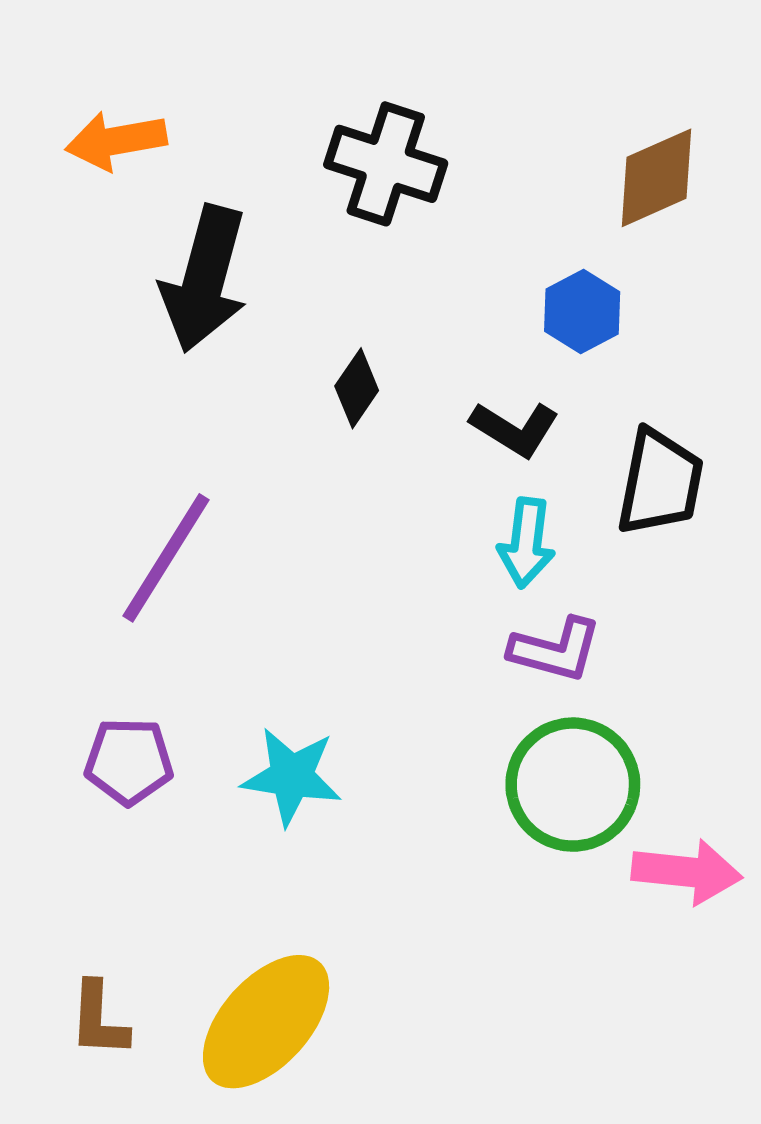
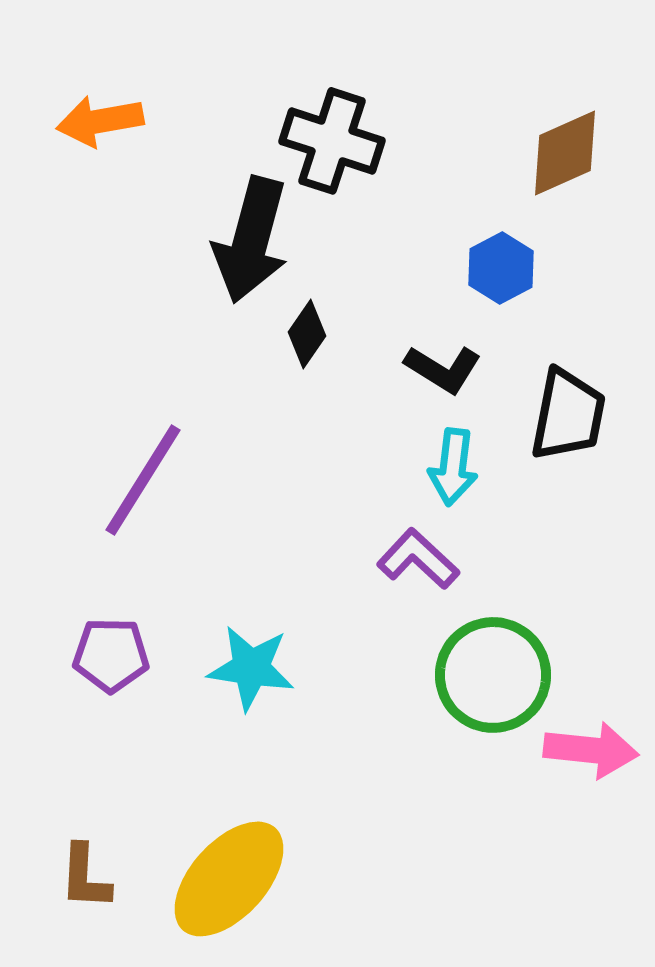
black arrow: (204, 279) -> (251, 240), moved
purple L-shape: (555, 650) -> (418, 559), moved, turned -152

